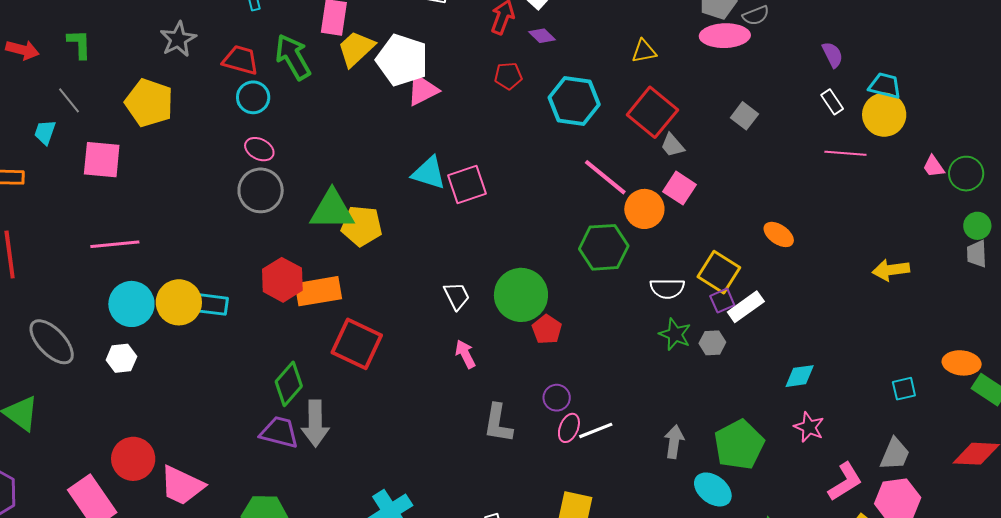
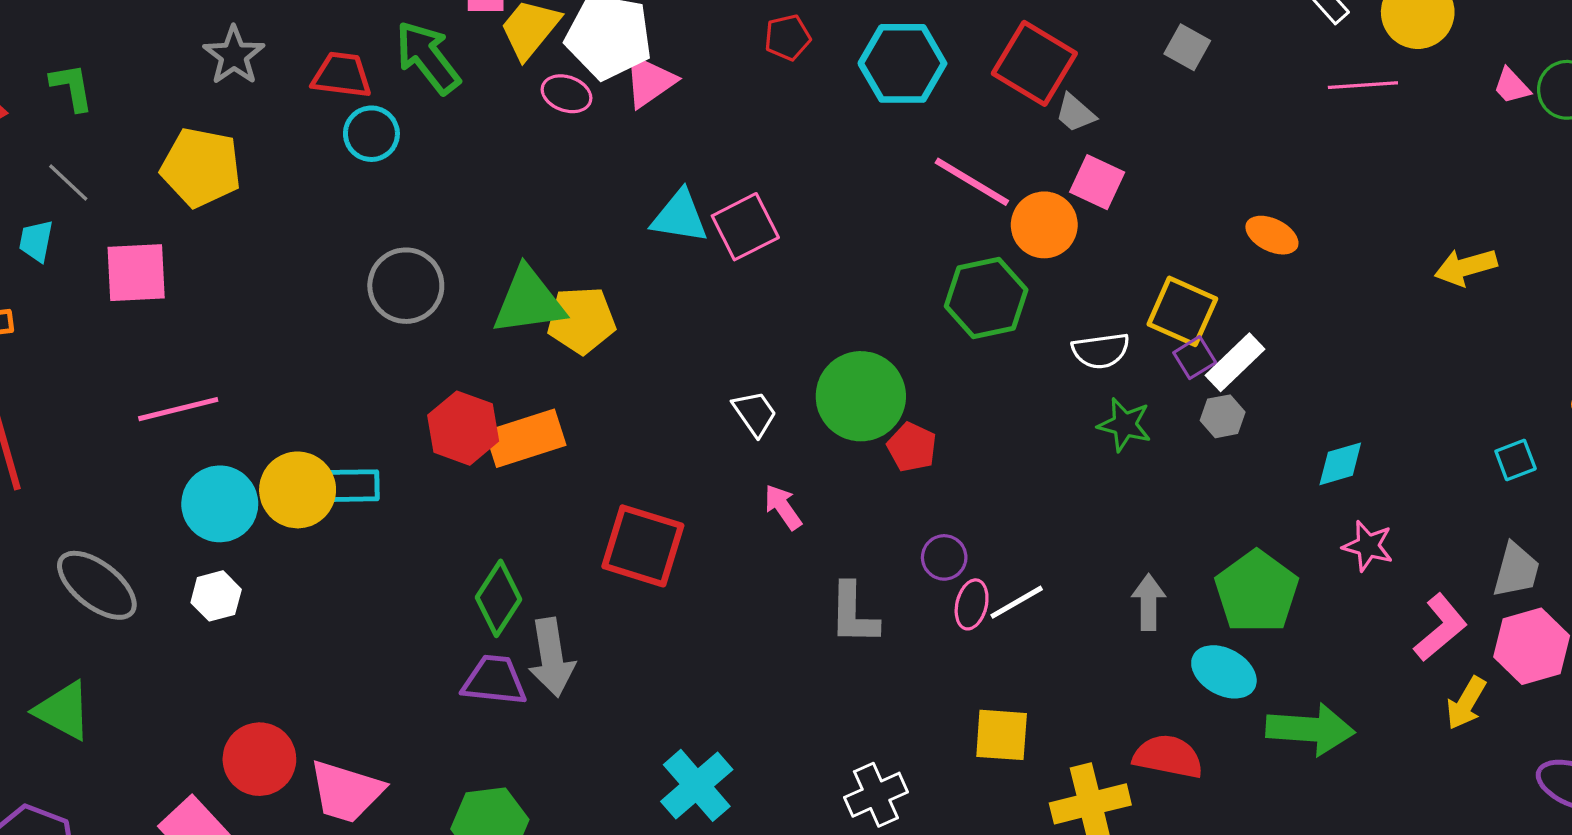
pink ellipse: (259, 149) -> (567, 94), moved
gray hexagon: (712, 343) -> (1223, 416), moved
red square: (357, 344) -> (643, 546), moved

